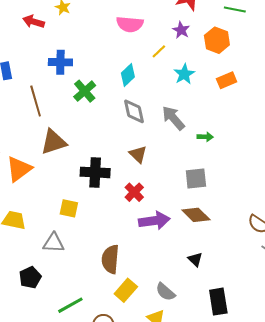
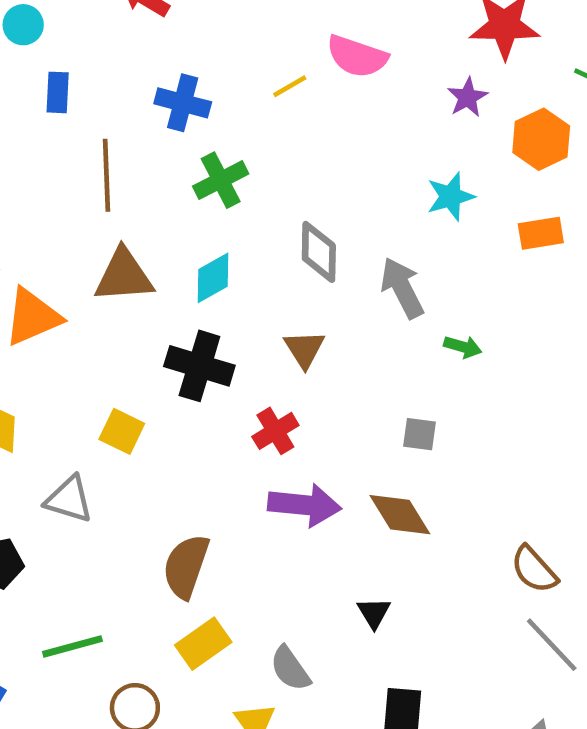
yellow line: (159, 51) -> (290, 86), moved
cyan diamond: (128, 75) -> (213, 278), moved
gray square: (196, 178) -> (420, 434), size x0.7

